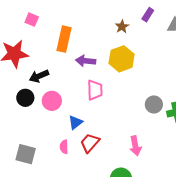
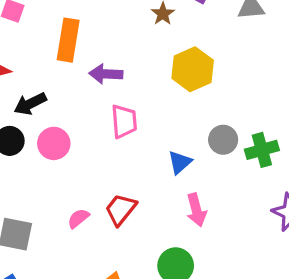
yellow hexagon: (122, 59) -> (193, 69), moved
blue triangle: (75, 122) -> (180, 162), moved
pink semicircle: (64, 147) -> (78, 218), turned 56

